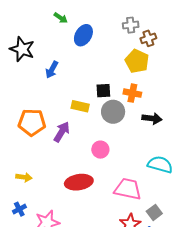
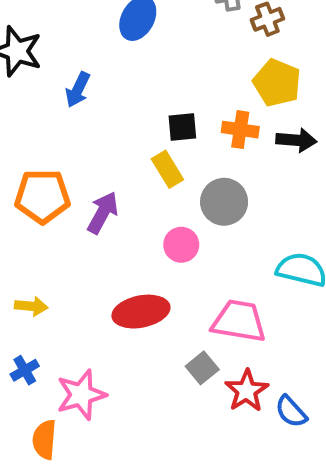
yellow pentagon: (137, 61) -> (277, 83), moved
yellow rectangle: (80, 106) -> (167, 169), moved, turned 48
gray circle: (113, 112) -> (224, 202), moved
black arrow: (152, 118) -> (296, 140), moved
gray square: (154, 212) -> (202, 368), moved

